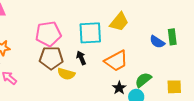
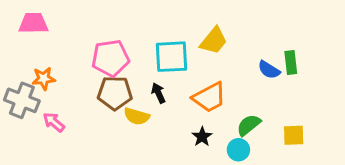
black star: (119, 88) -> (202, 137), moved

